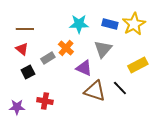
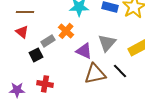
gray triangle: (103, 49) -> (107, 43), moved
black square: (28, 72) -> (36, 55), moved
brown triangle: (95, 91) -> (95, 74), turned -30

